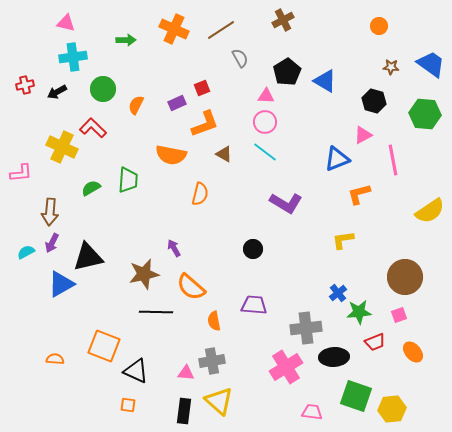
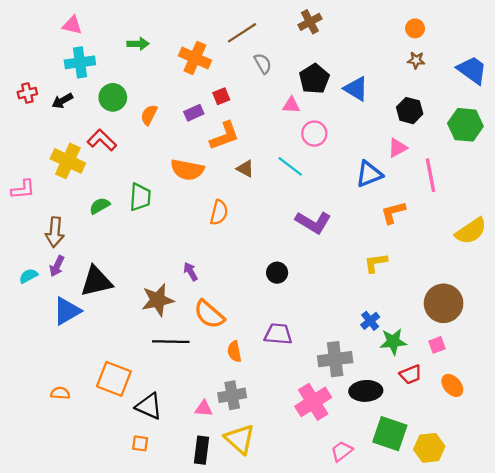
orange cross: (174, 29) -> (195, 58), moved
brown star: (391, 67) -> (416, 60), moved
pink circle: (265, 122) -> (314, 134), moved
pink trapezoid: (312, 412) -> (342, 451), turned -45

